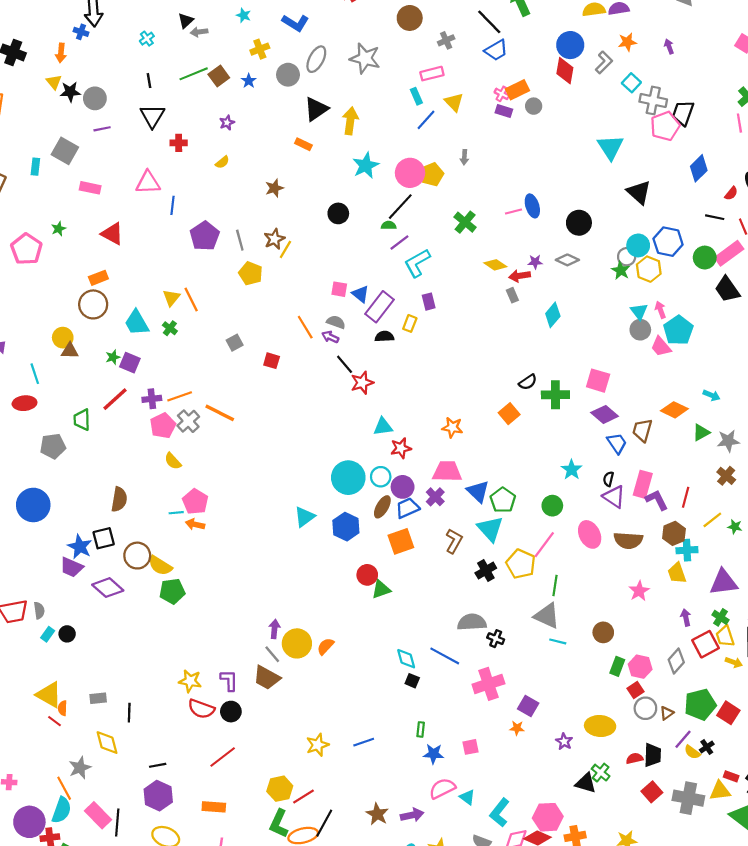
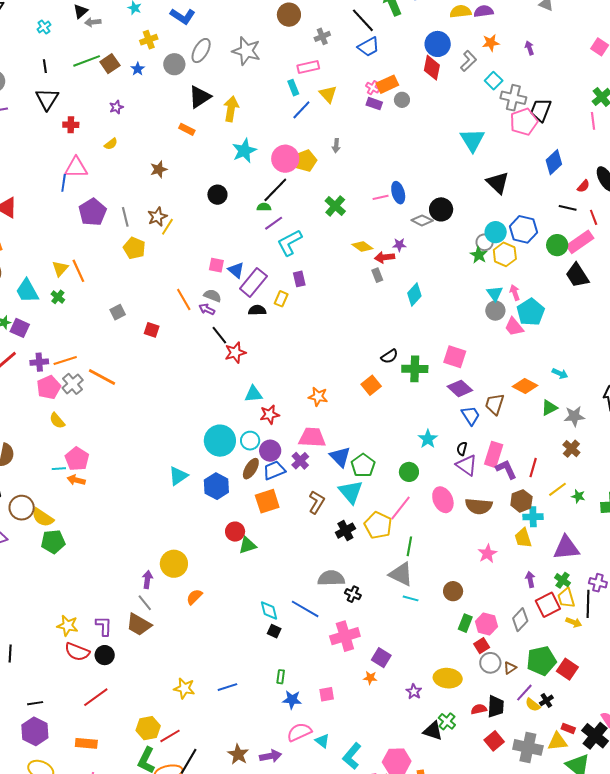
pink triangle: (148, 183) -> (76, 168), moved
gray diamond: (567, 260) -> (422, 220), moved
yellow circle: (297, 643) -> (174, 564), moved
yellow star: (317, 745) -> (184, 688), turned 30

